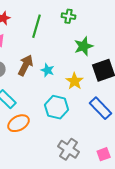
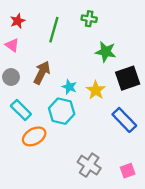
green star: (84, 46) -> (106, 52), turned 30
cyan star: (48, 70) -> (69, 87), moved
cyan hexagon: (57, 107) -> (62, 111), moved

